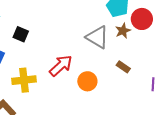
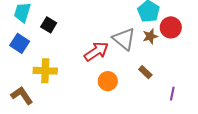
red arrow: (61, 66) -> (96, 51), moved

